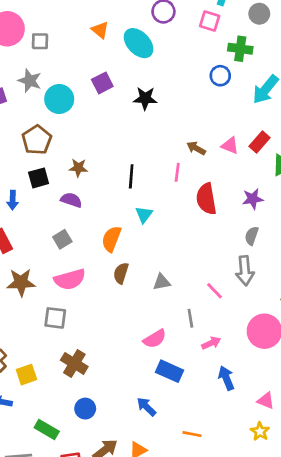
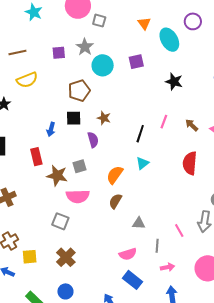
black star: (145, 98) -> (174, 82), moved
pink line: (177, 172) -> (164, 122), moved
purple semicircle: (71, 200) -> (93, 140), turned 42
brown star: (21, 282) -> (57, 175), moved
gray triangle: (162, 282) -> (139, 223), moved

